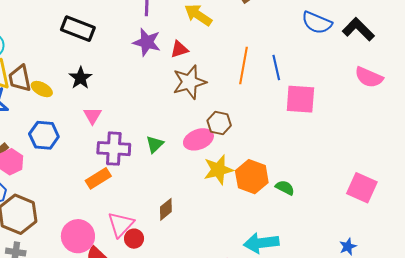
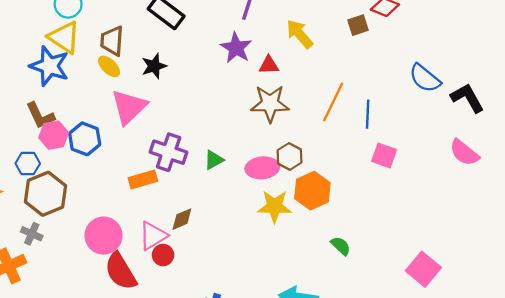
brown trapezoid: (20, 78) -> (112, 41), moved
pink square: (300, 99) -> (384, 155), size x0.7
pink triangle: (92, 116) -> (129, 107), moved, size x1.8
blue hexagon: (44, 135) -> (85, 139), moved
orange hexagon: (252, 177) -> (312, 191), moved
brown diamond: (166, 209) -> (182, 219), moved

